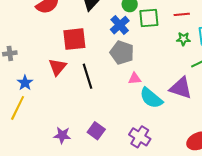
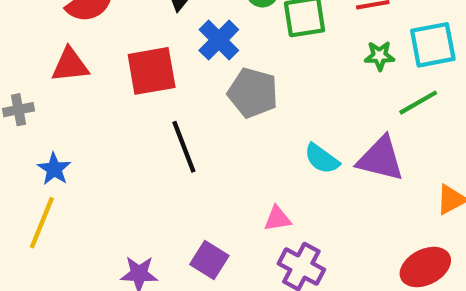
blue cross: (120, 25) -> (219, 40), moved
red triangle: (57, 67) -> (70, 65), moved, turned 48
pink triangle: (135, 79) -> (277, 219), moved
cyan semicircle: (151, 98) -> (322, 159), moved, size x0.7

